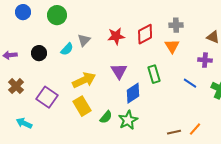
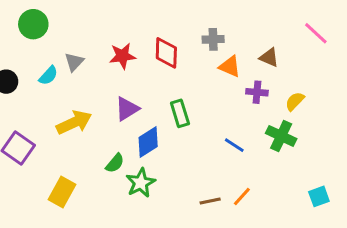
red diamond: (145, 34) -> (166, 53), turned -60
orange triangle: (172, 46) -> (230, 66), moved, turned -35
purple triangle: (119, 71) -> (127, 109), turned 30
blue line: (190, 83) -> (234, 145), moved
yellow rectangle: (82, 106) -> (62, 192), moved, turned 60
green semicircle: (106, 117) -> (115, 163), moved

